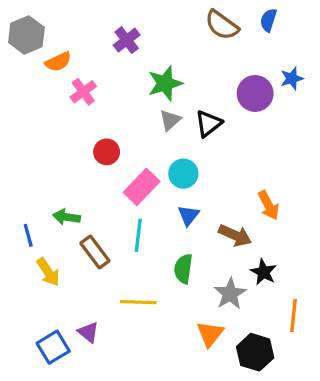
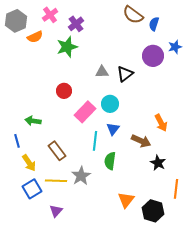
blue semicircle: (268, 20) -> (154, 24), moved
green star: (165, 83) -> (67, 47), moved
pink cross: (83, 92) -> (50, 15), moved
gray triangle: (170, 120) -> (102, 72), turned 40
green arrow: (67, 217) -> (33, 121), moved
cyan line: (138, 235) -> (95, 141), moved
gray star: (230, 294) -> (81, 176), moved
yellow line: (138, 302) -> (56, 181), moved
purple triangle: (88, 332) -> (56, 211), moved, turned 32
blue square: (53, 347) -> (32, 189), moved

